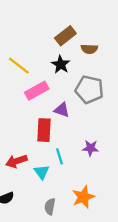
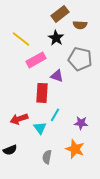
purple star: (90, 148) -> (81, 123), moved
cyan line: (59, 156) -> (55, 115), turned 48
orange star: (83, 197) -> (75, 149), turned -30

